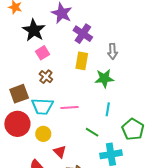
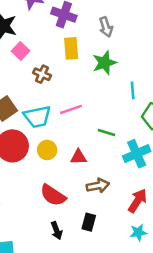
brown cross: (46, 77) -> (42, 74), moved
cyan line: (108, 109) -> (133, 90), moved
red triangle: (60, 152) -> (78, 157), moved, turned -32

